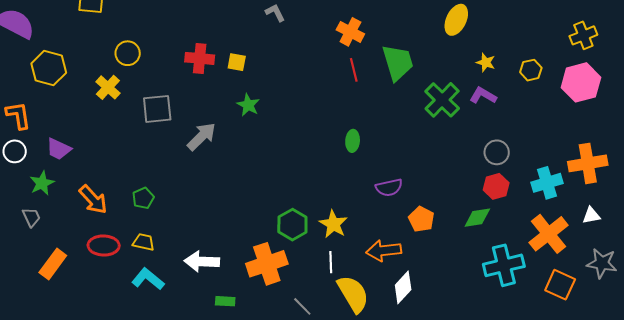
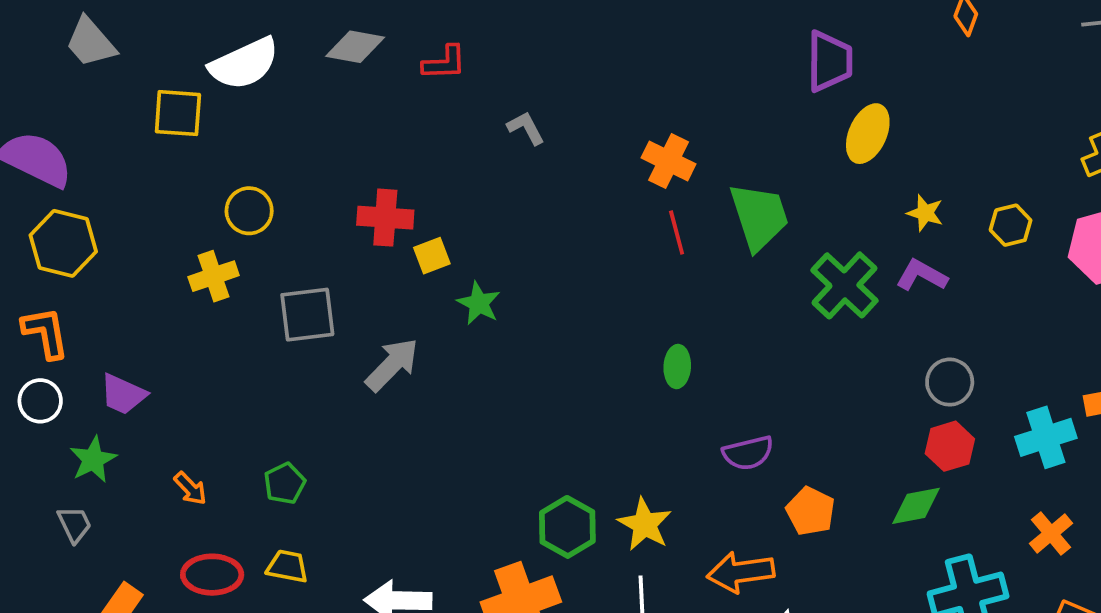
yellow square: (237, 62) -> (432, 256), moved, turned -30
yellow hexagon: (49, 68) -> (63, 243), moved
yellow cross: (108, 87) -> (214, 276), turned 30
orange arrow: (93, 200) -> (190, 488), size x0.6
orange cross: (549, 234) -> (1051, 533), size x0.6

